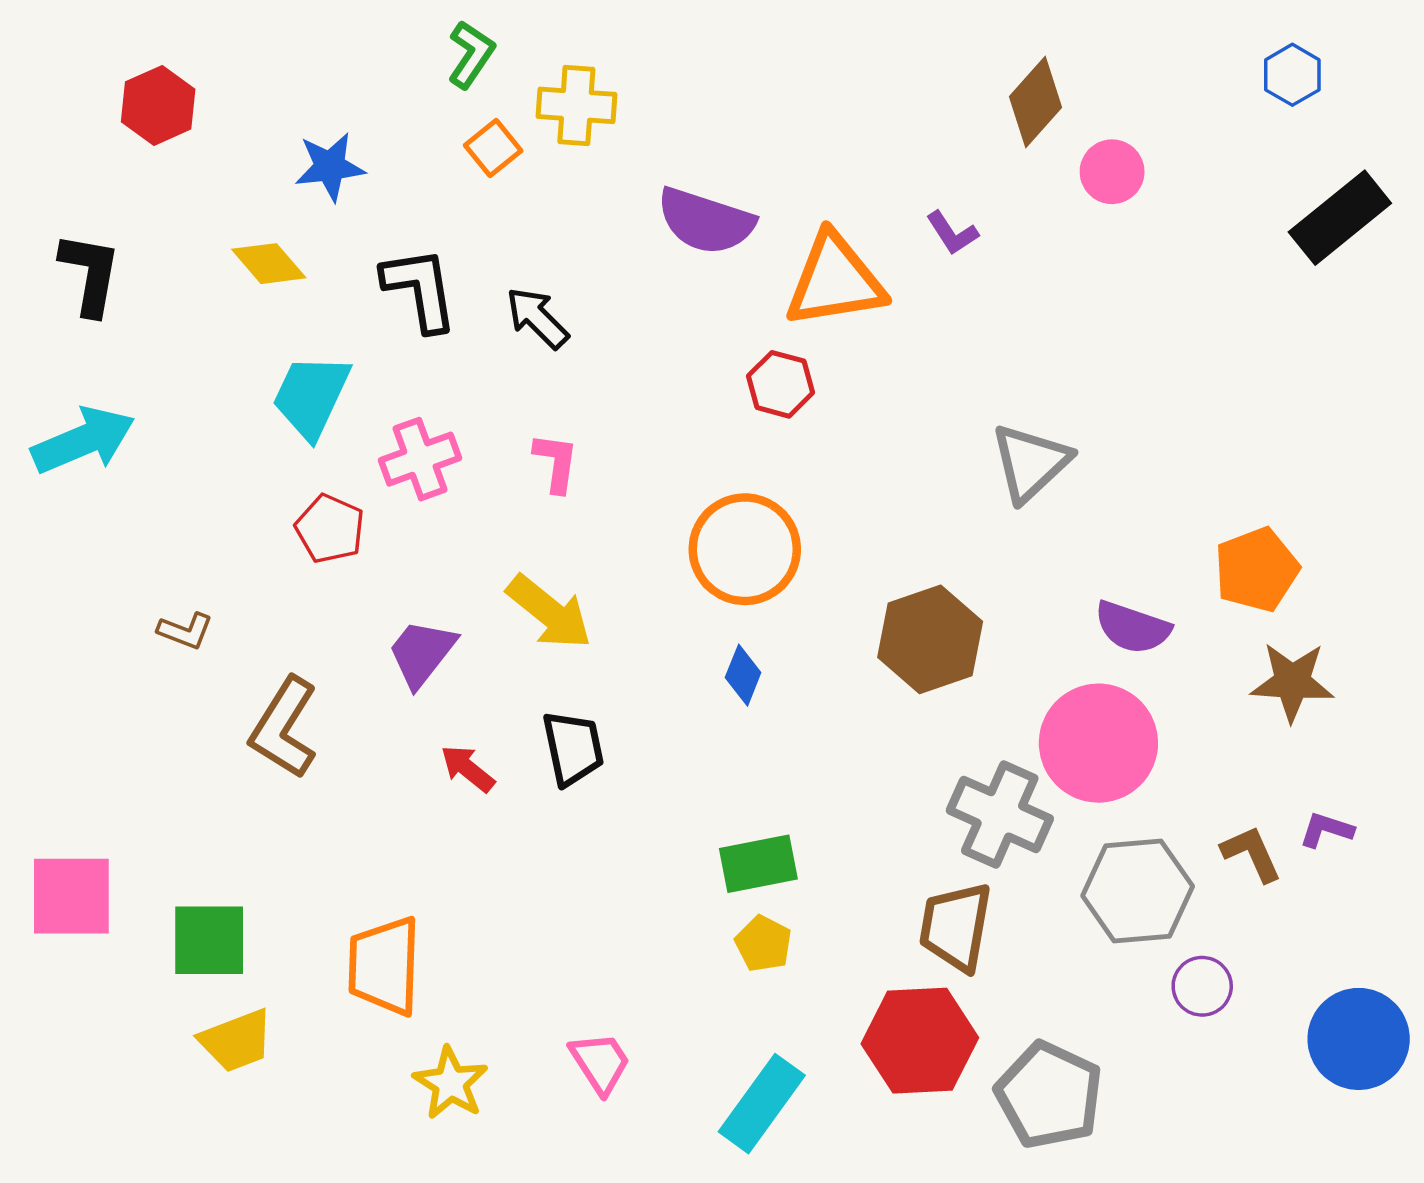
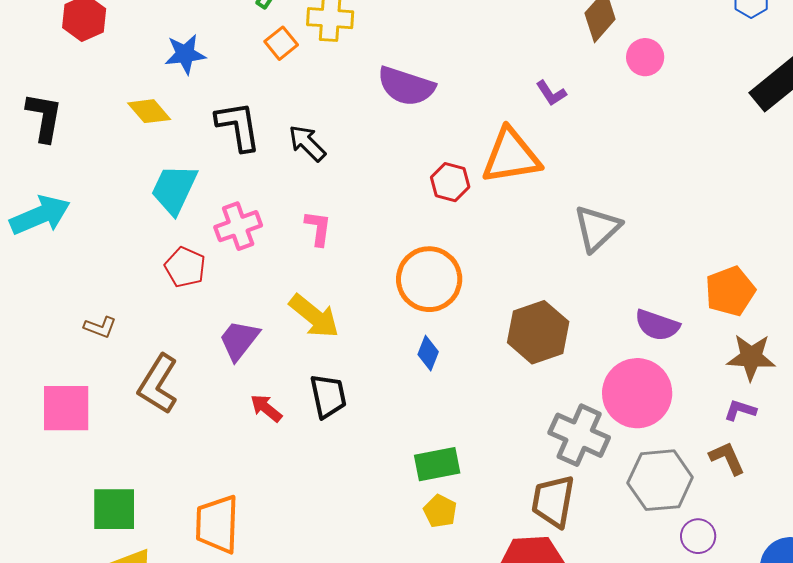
orange triangle: (835, 281) -> (511, 156), moved
purple L-shape: (1326, 830) -> (740, 410), moved
pink square: (71, 896) -> (66, 408), moved

